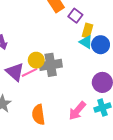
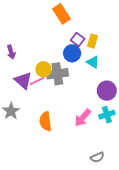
purple square: (75, 16) -> (78, 40), moved
cyan triangle: (86, 42) -> (93, 62), moved
blue circle: (101, 45) -> (72, 53), moved

